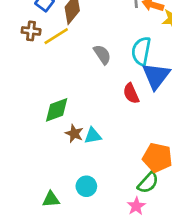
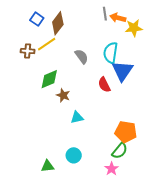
brown cross: (31, 31) -> (28, 51), moved
green diamond: (57, 110) -> (49, 79), moved
brown star: (74, 133) -> (63, 95), moved

